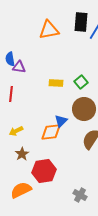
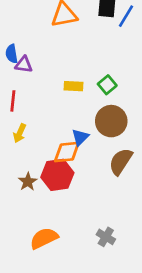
yellow arrow: (16, 131) -> (20, 133), moved, turned -40
red hexagon: (44, 171) -> (57, 175), moved
orange semicircle: (21, 190) -> (44, 238), moved

